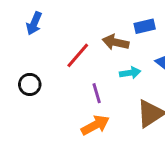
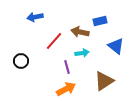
blue arrow: (34, 23) -> (35, 17), moved, turned 56
cyan arrow: (130, 73) -> (82, 53), moved

